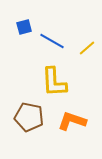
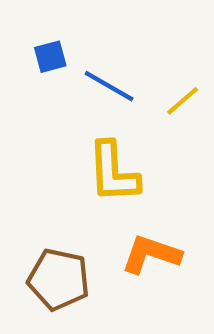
brown pentagon: (29, 117) -> (59, 279), moved

